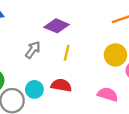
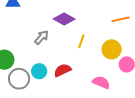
yellow line: (67, 53) -> (81, 41), moved
red semicircle: (61, 85) -> (62, 70), turned -42

